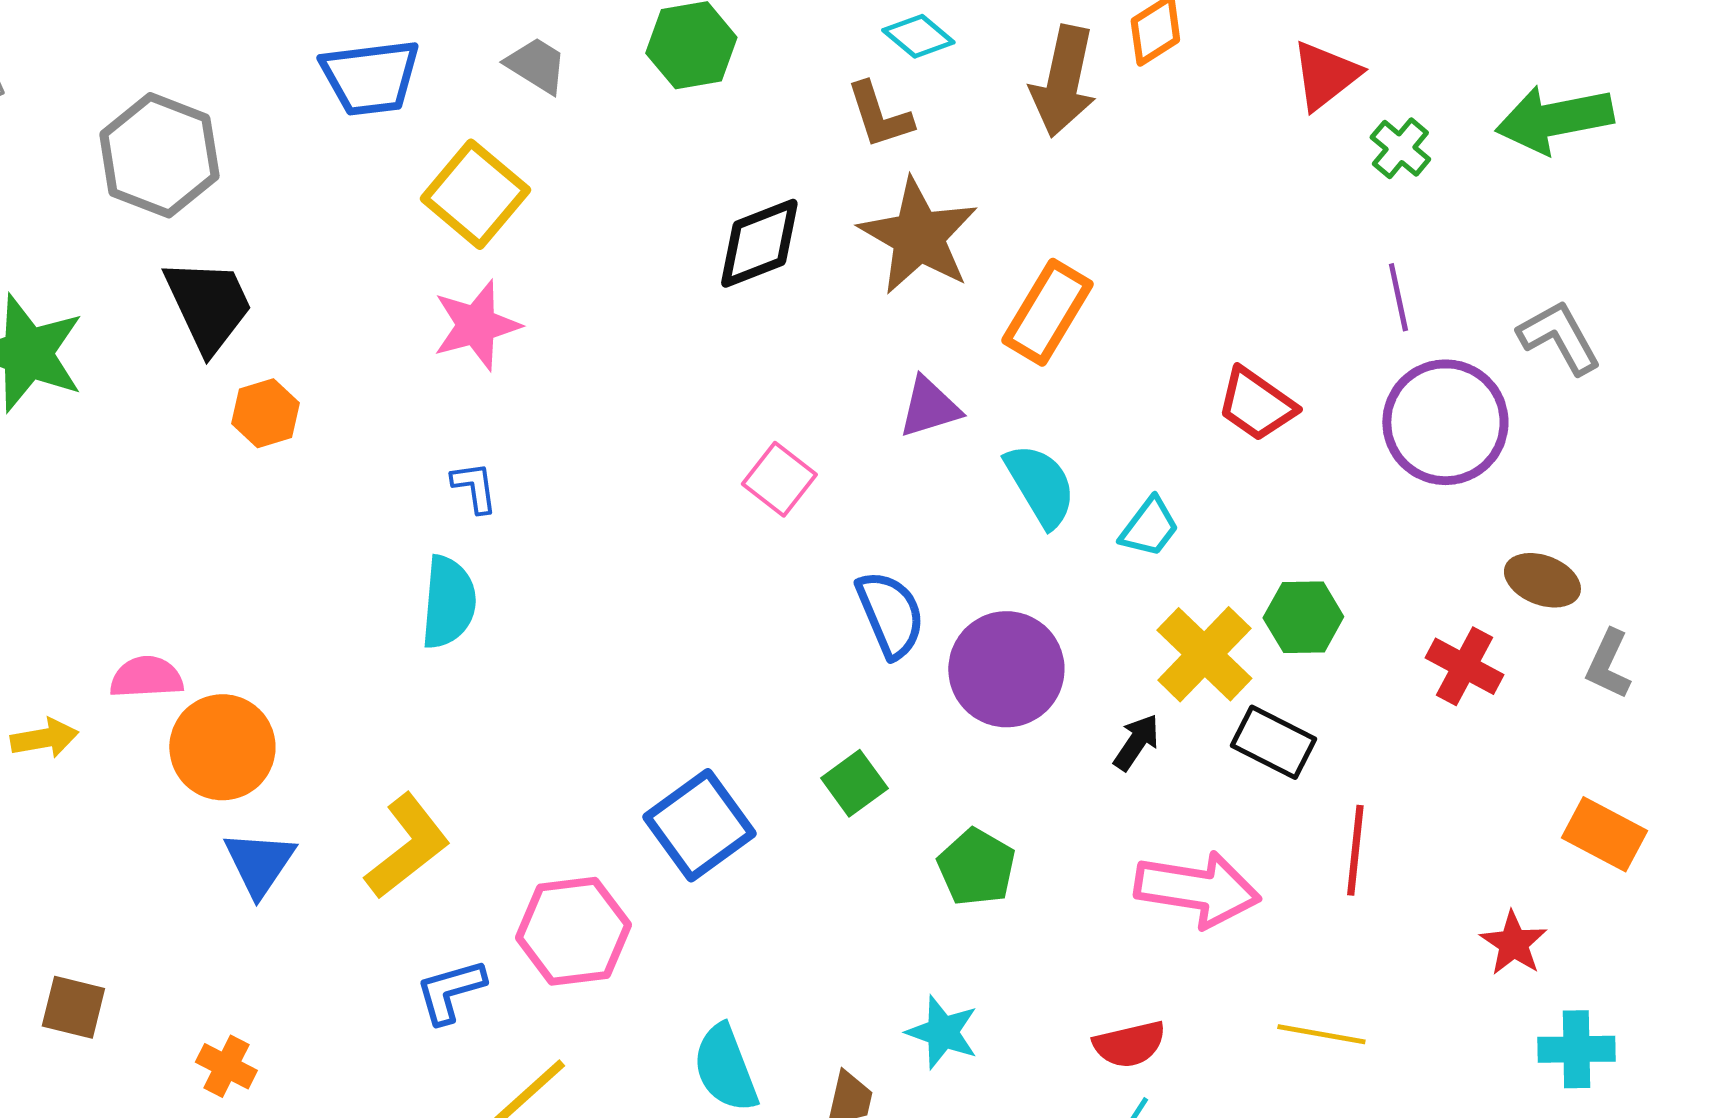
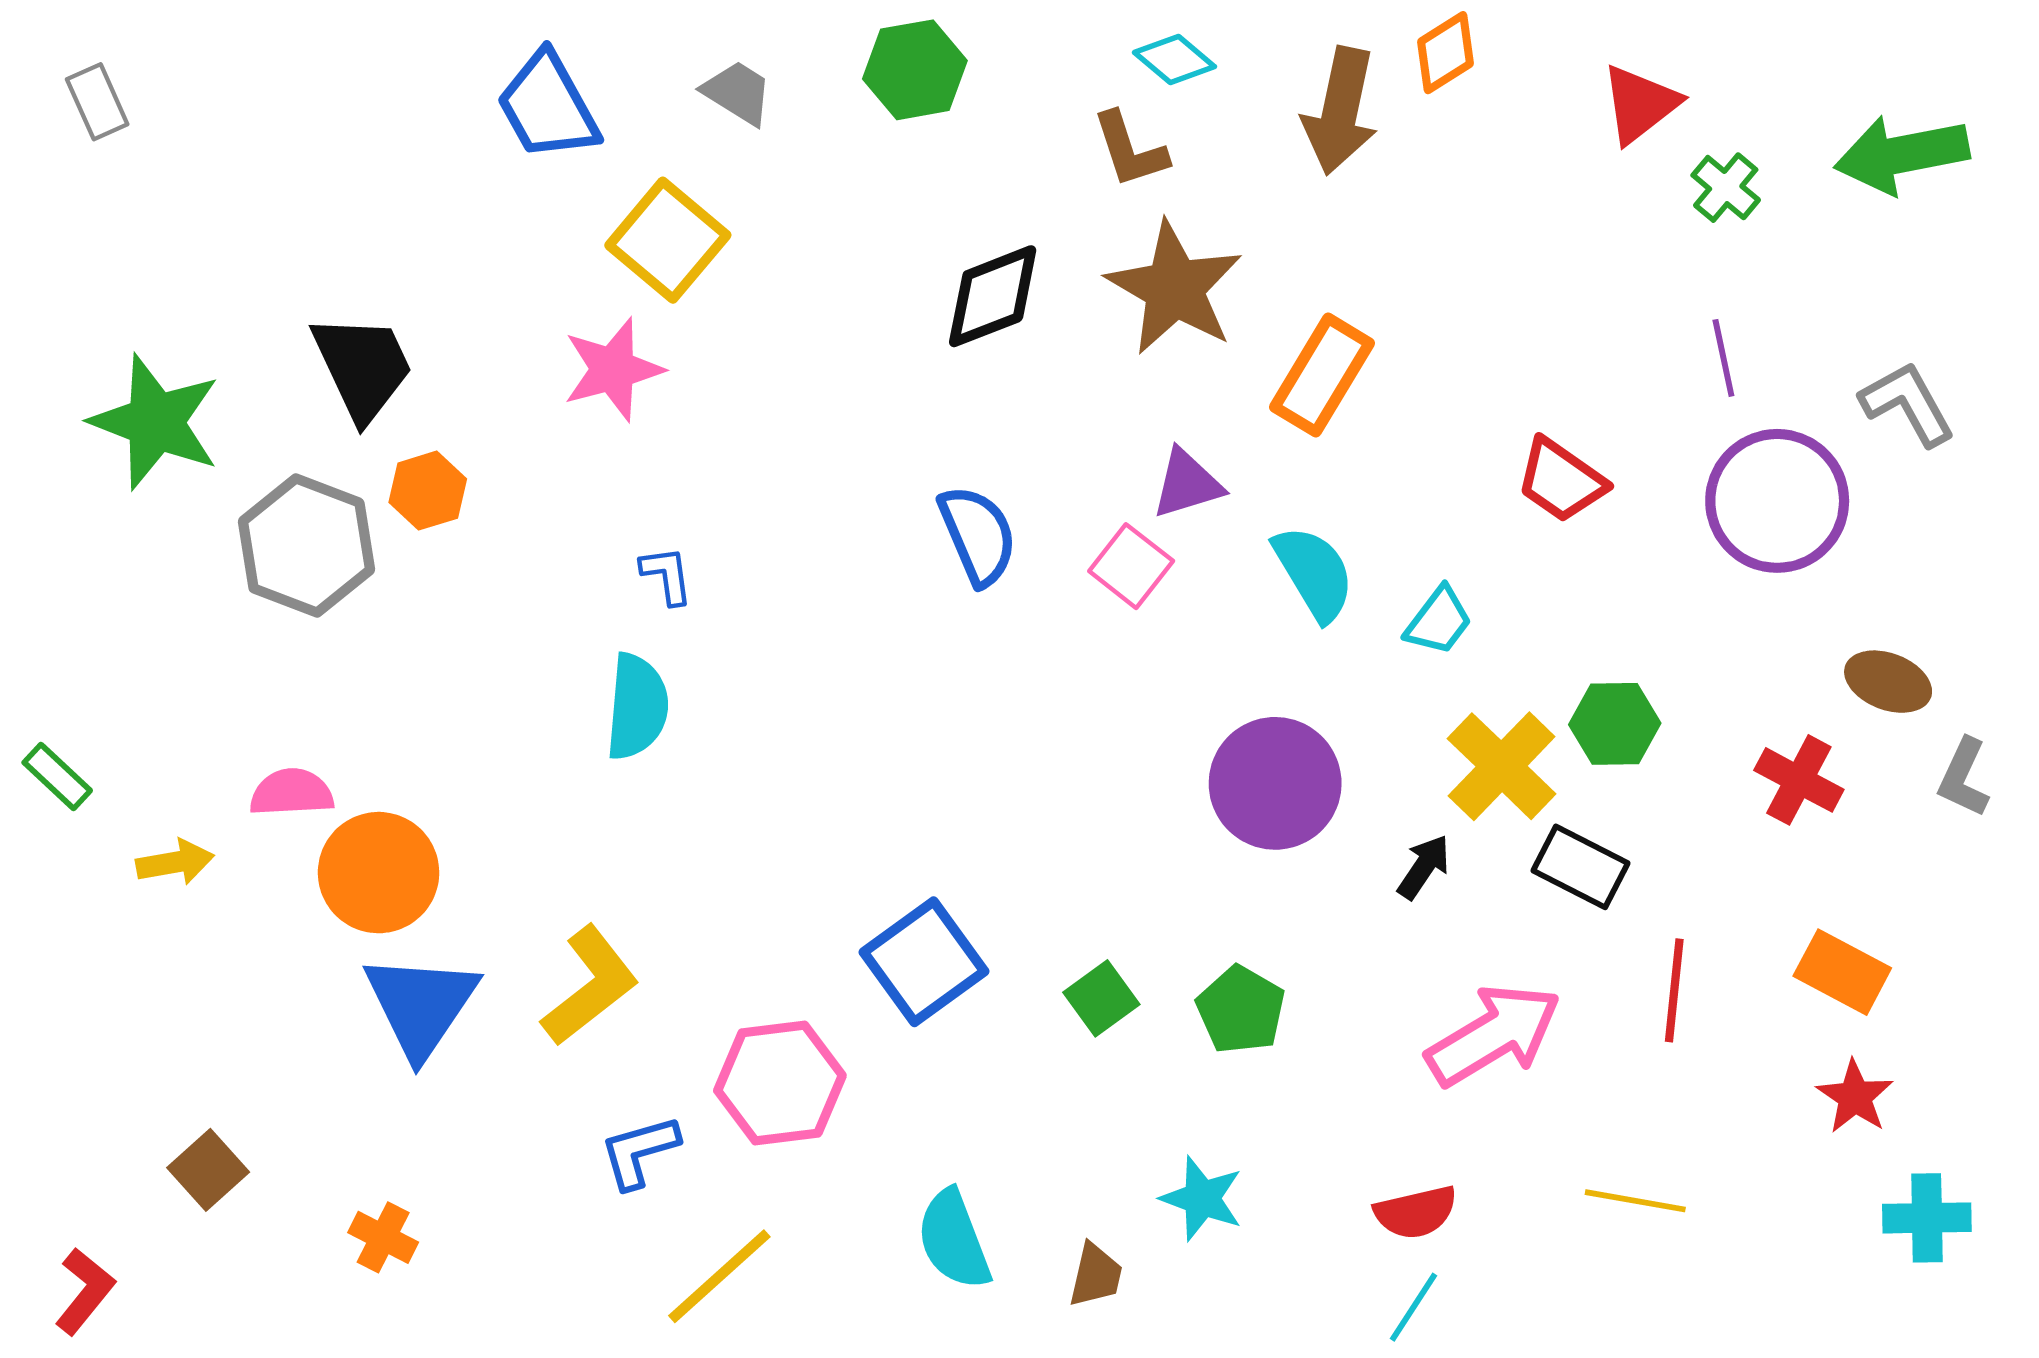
blue trapezoid: (370, 77) -> (548, 106), turned 68
gray hexagon: (159, 155) -> (306, 545), moved
pink star: (476, 325) -> (613, 369), moved
pink square: (779, 479) -> (1131, 566), moved
blue semicircle: (890, 614) -> (978, 535), moved
green square: (854, 783) -> (1101, 998), moved
orange rectangle: (1604, 834) -> (1842, 972), moved
blue triangle: (259, 863) -> (421, 1005), size x1.4
pink arrow: (1197, 889) -> (1494, 1035), turned -40
brown square: (73, 1007) -> (208, 1170), turned 34

